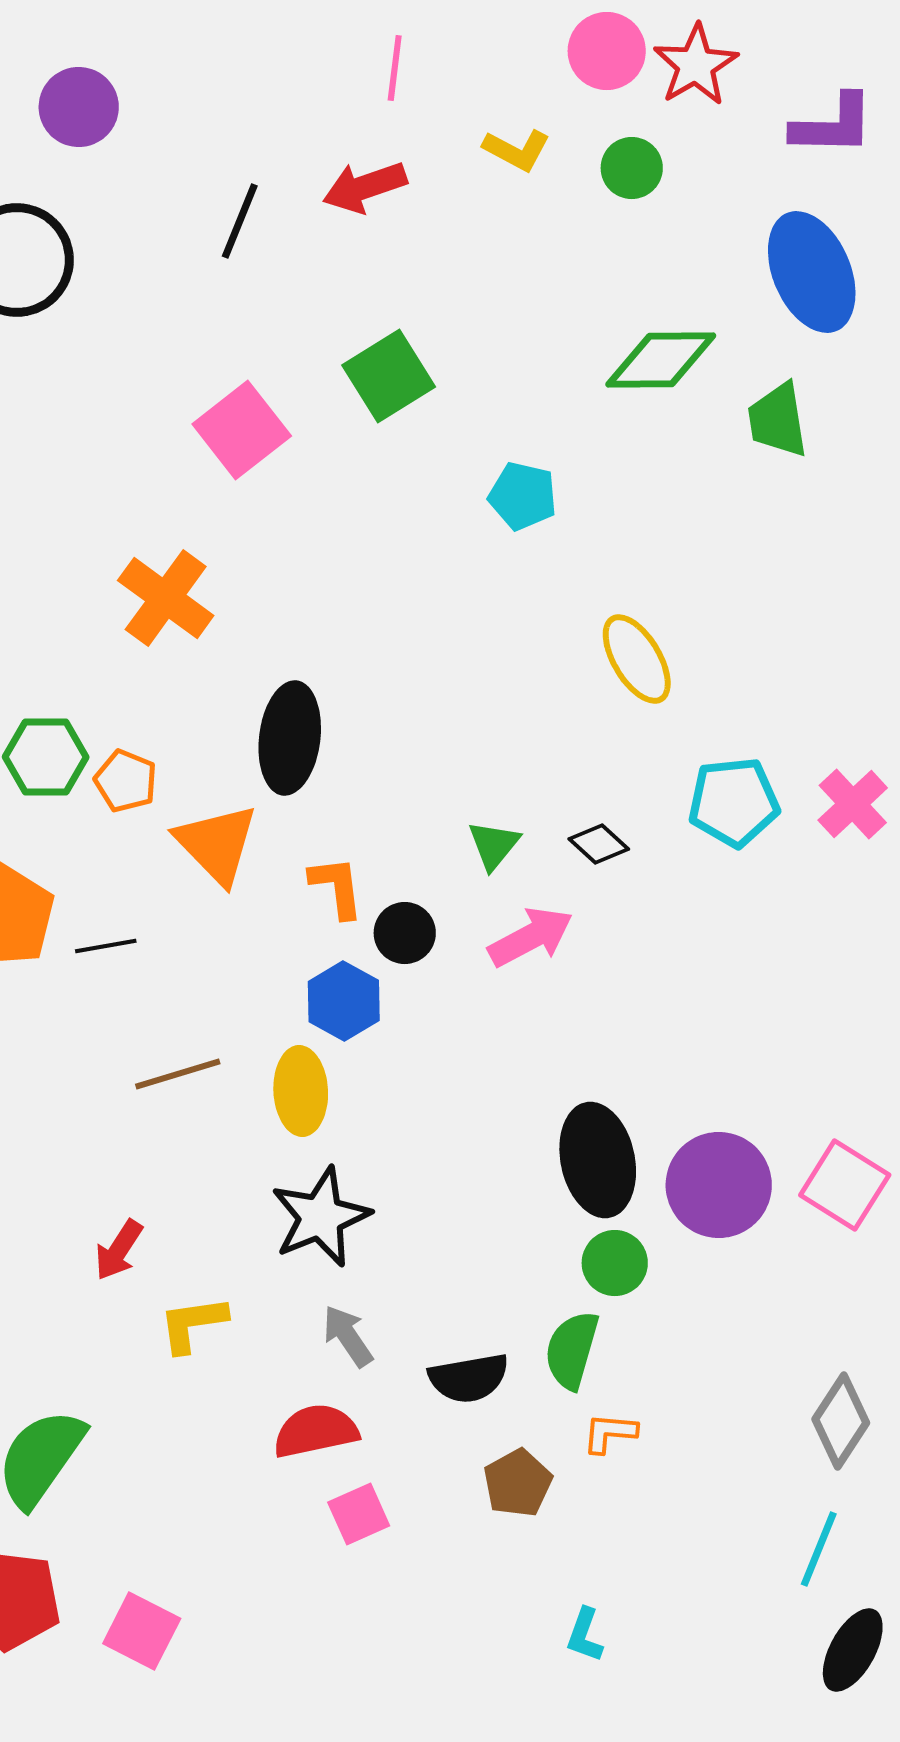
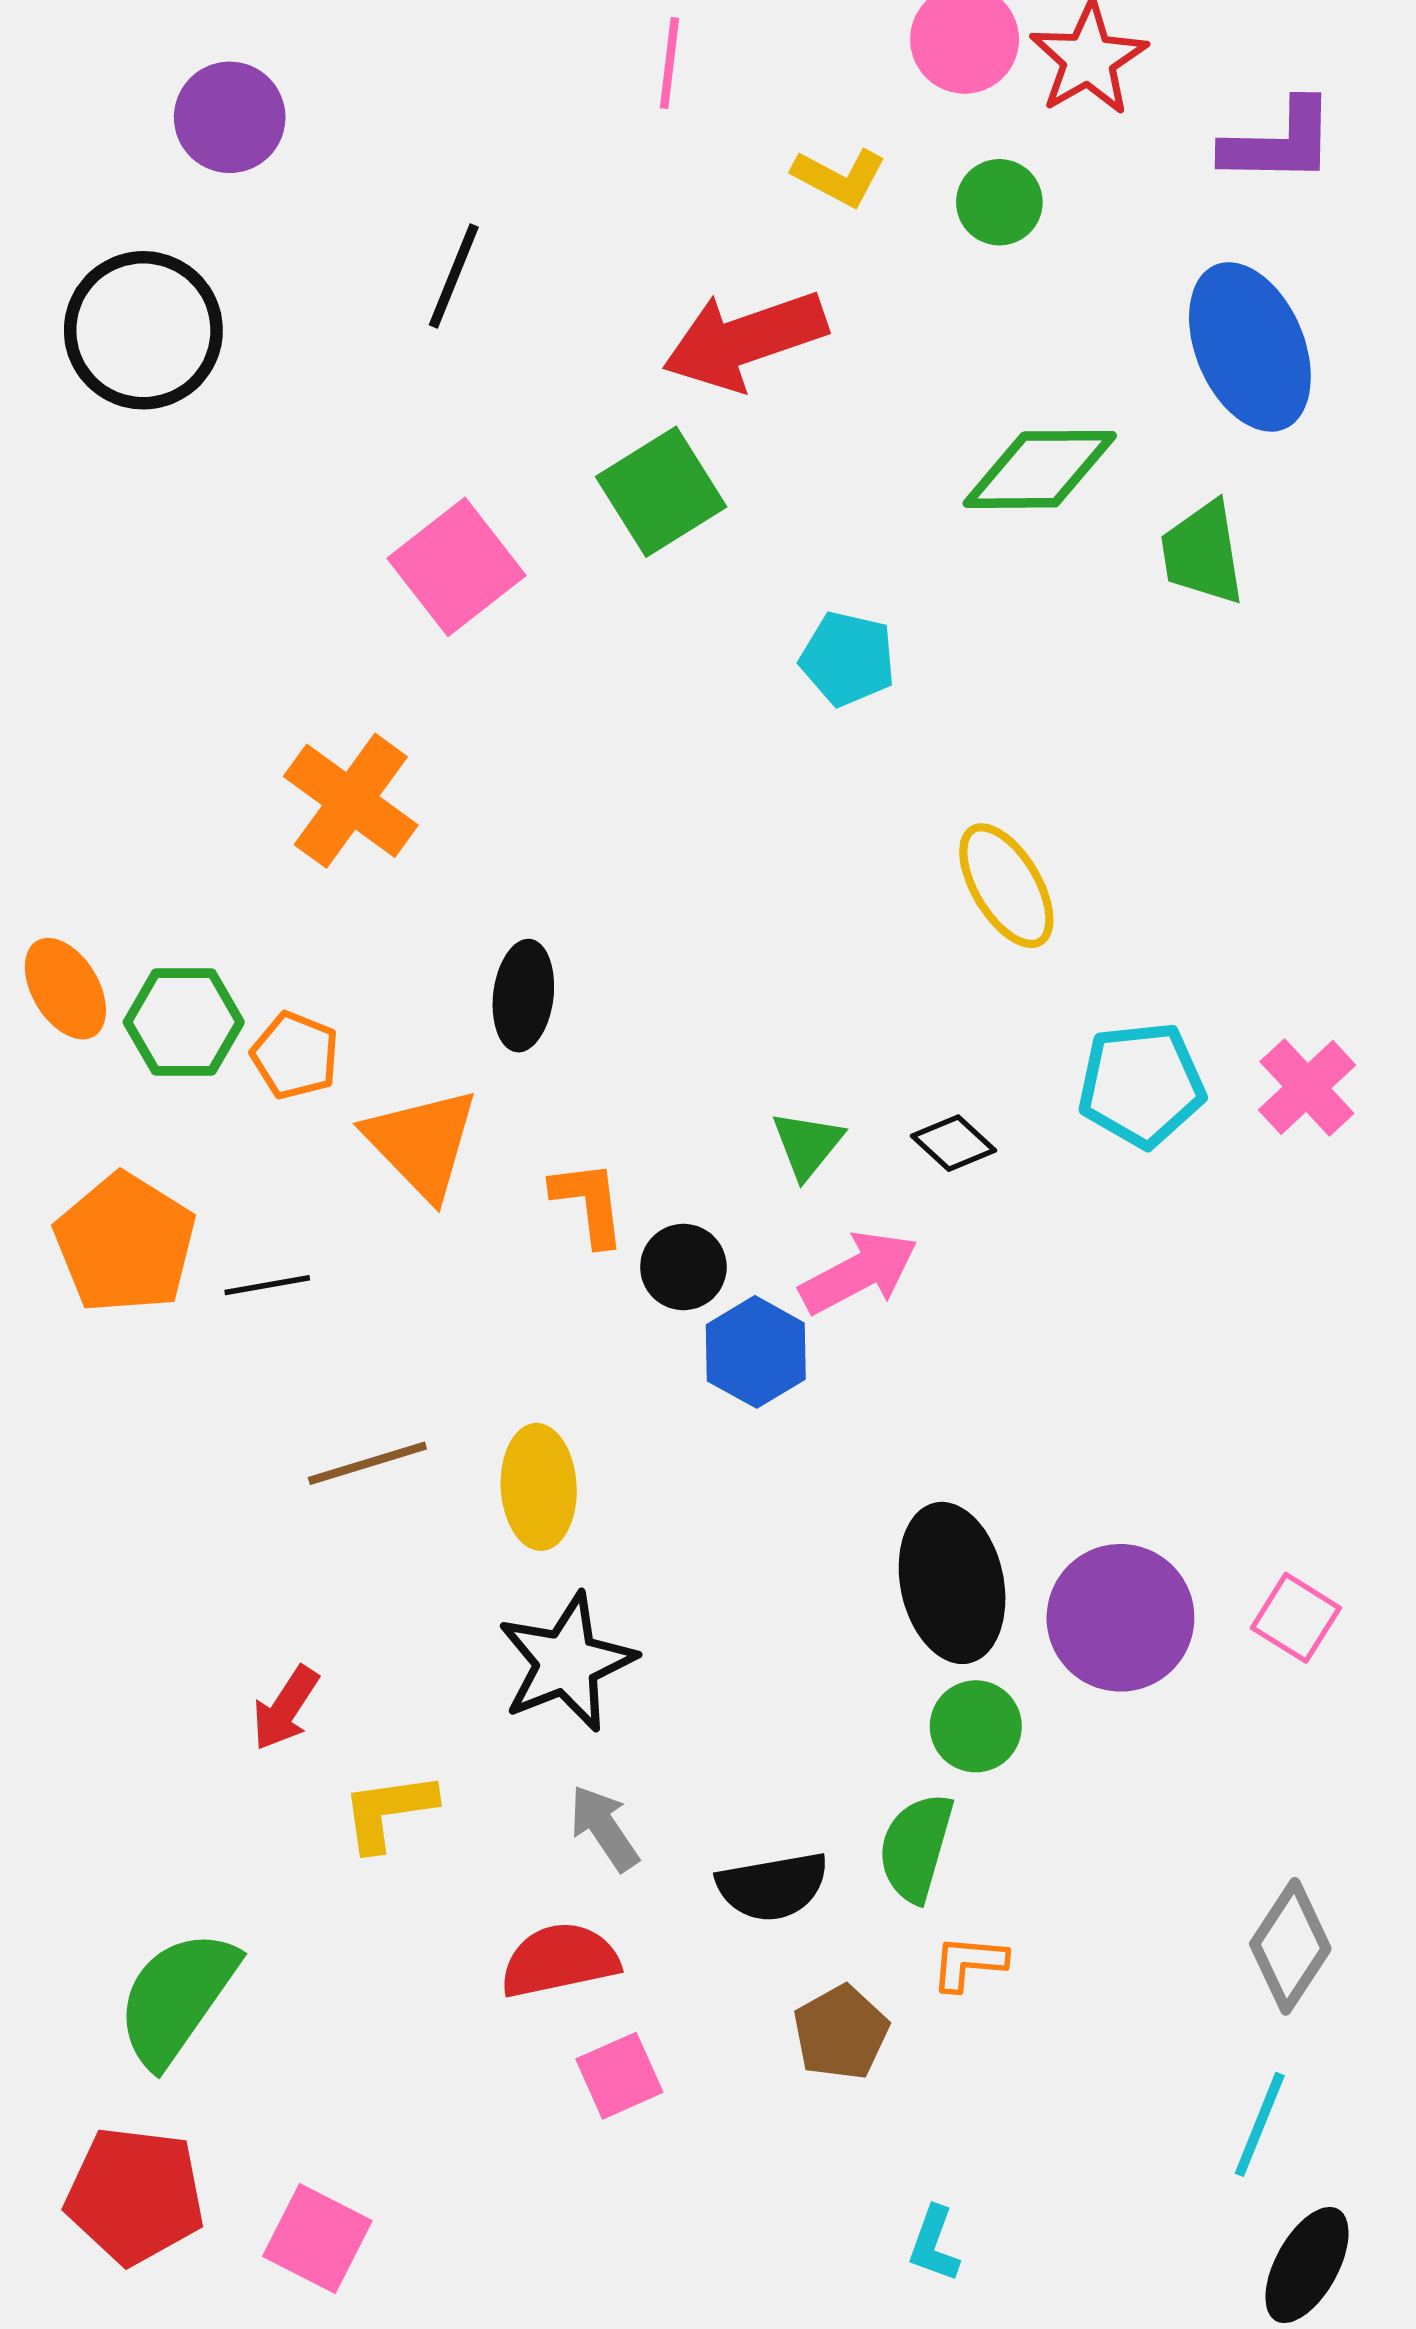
red arrow: (365, 187) -> (745, 340), moved, size x1.4
black ellipse: (290, 738) -> (523, 996), size x0.7
blue hexagon: (344, 1001) -> (756, 1352), moved
pink square: (845, 1185) -> (1296, 1618), size x0.7

